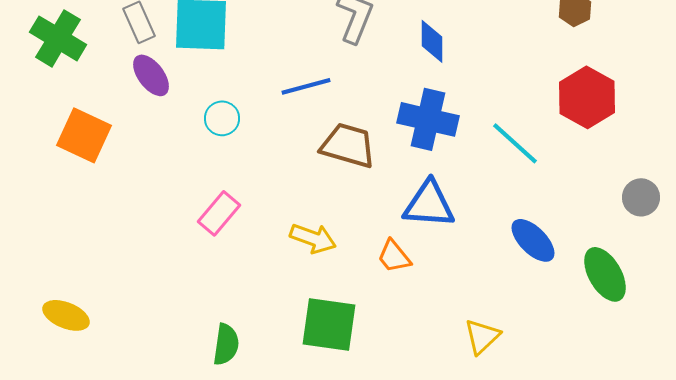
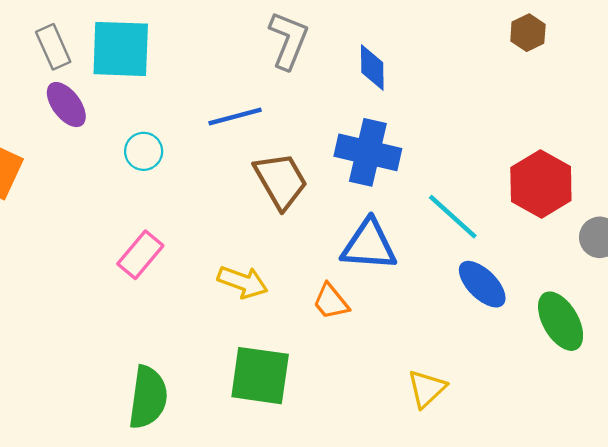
red hexagon: (587, 97) -> (541, 184), moved
cyan line: (515, 143) -> (453, 217), moved
brown trapezoid: (348, 145) -> (281, 181), turned 44
green semicircle: (226, 344) -> (148, 397), size x1.4

